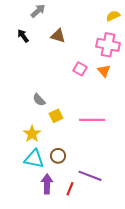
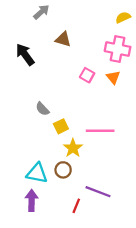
black arrow: (23, 36) -> (25, 54), moved, size x1.5
yellow star: (32, 134) -> (73, 148), moved
purple arrow: (47, 184) -> (32, 200), moved

